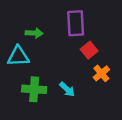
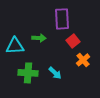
green arrow: (34, 33) -> (39, 38), moved

